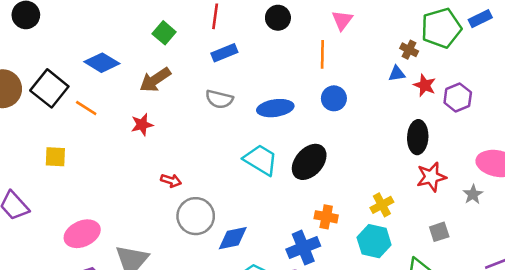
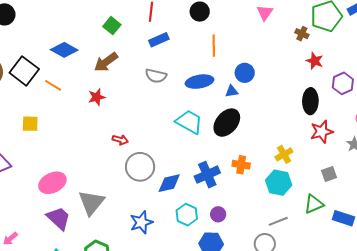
pink triangle: (342, 20) -> (265, 13), moved
orange line: (322, 54) -> (214, 46), moved
blue triangle: (397, 74) -> (232, 91), moved
purple hexagon: (458, 97) -> (343, 83), moved
blue cross: (303, 248) -> (207, 175), moved

